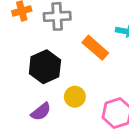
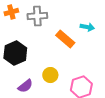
black hexagon: (45, 67) -> (15, 53), moved

